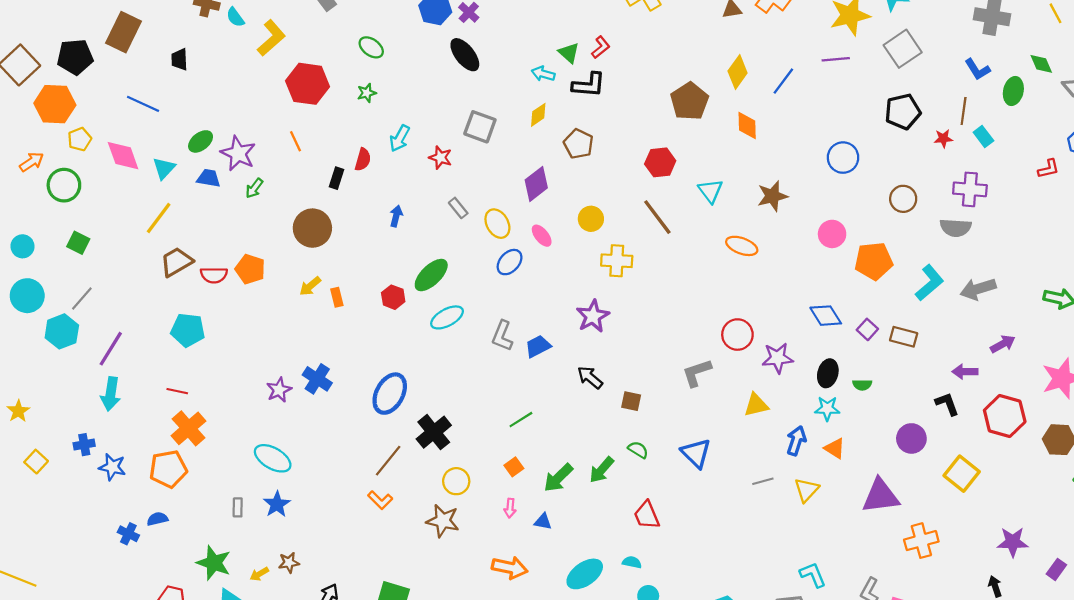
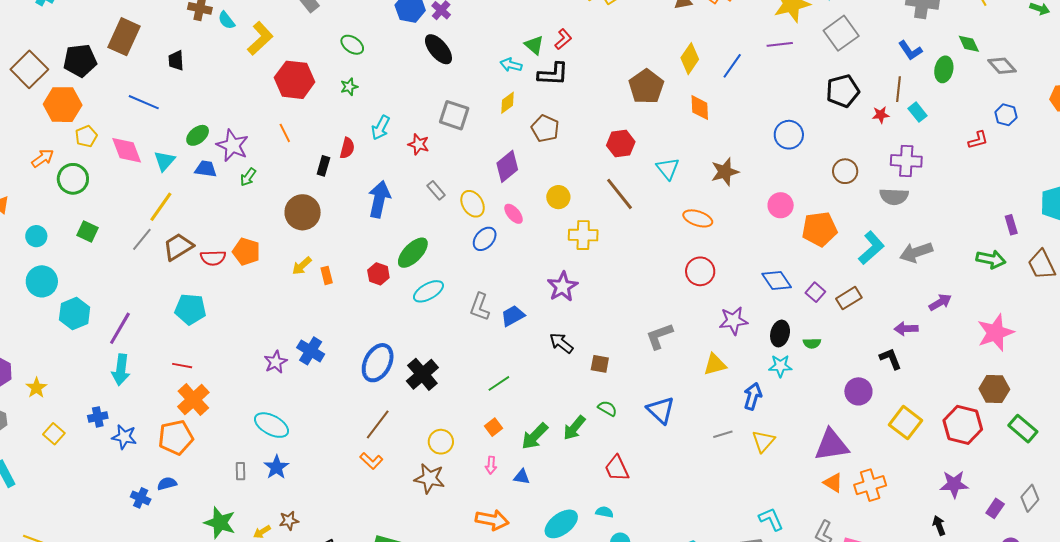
blue arrow: (396, 216) -> (379, 199), size x1.8
gray line: (82, 299) -> (142, 239), moved
red circle: (737, 335) -> (700, 271), moved
brown rectangle: (904, 337) -> (849, 298), turned -45
red hexagon: (1005, 416) -> (963, 425), moved
black cross: (434, 432) -> (422, 374), moved
orange triangle: (835, 448) -> (833, 483), moved

